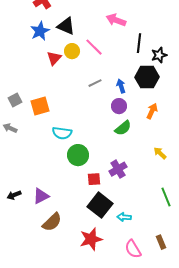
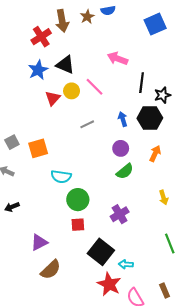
gray line: (95, 83) -> (87, 124), moved
blue arrow: (121, 86) -> (123, 119), moved
yellow arrow: (160, 153) -> (163, 197), turned -152
red square: (94, 179) -> (78, 225), moved
black arrow: (14, 195) -> (12, 207), moved
red star: (91, 239) -> (109, 284), moved, turned -30

